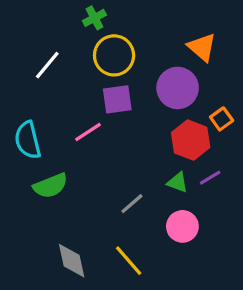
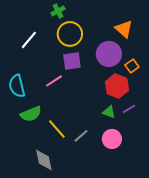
orange square: (222, 119) -> (132, 66), moved
gray line: (132, 204) -> (81, 136), moved
yellow line: (129, 261) -> (57, 129), moved

